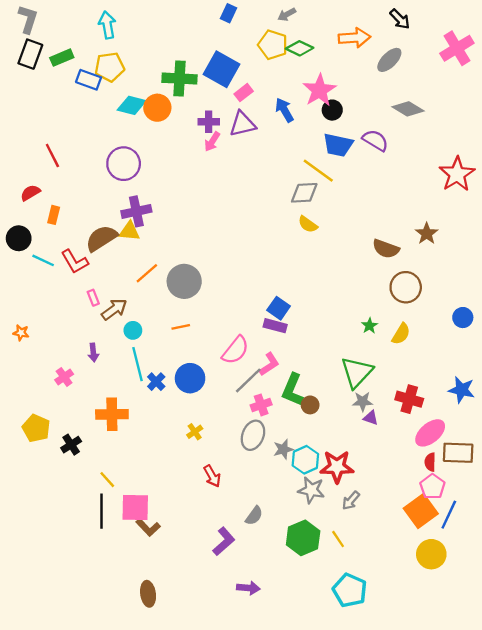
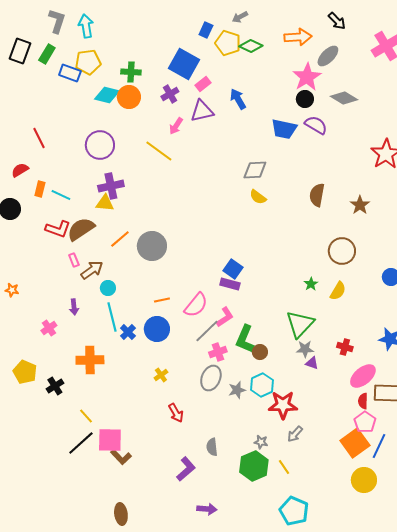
blue rectangle: (228, 13) -> (206, 30), moved
gray L-shape: (28, 19) -> (57, 21), moved
green rectangle: (62, 58) -> (47, 54), turned -36
green cross: (180, 79) -> (131, 72), moved, size x0.7
pink star: (319, 90) -> (307, 77), moved
black circle: (332, 110) -> (305, 99), moved
purple cross: (209, 122) -> (170, 94), moved, turned -30
yellow line: (318, 171) -> (159, 151), moved
brown semicircle: (101, 238) -> (81, 229), moved
brown semicircle: (386, 249) -> (317, 195), moved, turned 80
cyan line: (43, 260) -> (61, 195), moved
red L-shape: (75, 262) -> (58, 229), turned -40
orange line: (181, 327) -> (162, 300), moved
red cross: (409, 399) -> (345, 347), size x0.7
cyan hexagon: (305, 460) -> (262, 385), moved
gray star: (311, 490) -> (261, 442), moved, size x0.6
black line: (101, 511) -> (81, 443), turned 48
gray semicircle: (254, 516) -> (212, 447), turned 138

